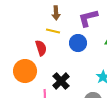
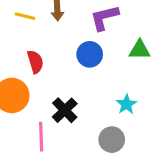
yellow line: (53, 31) -> (25, 16), moved

